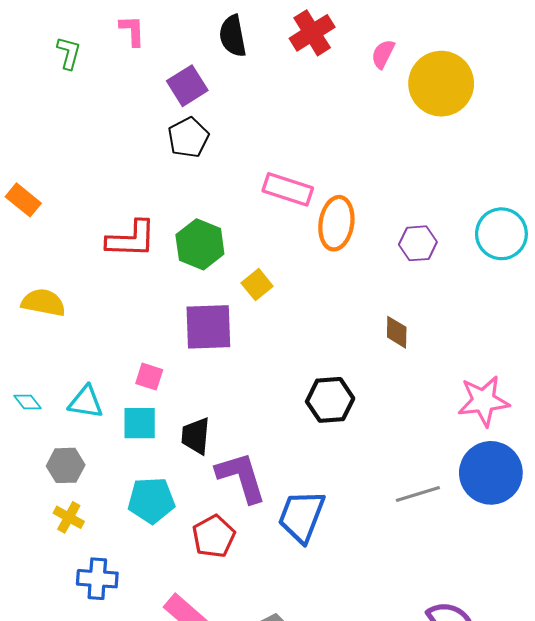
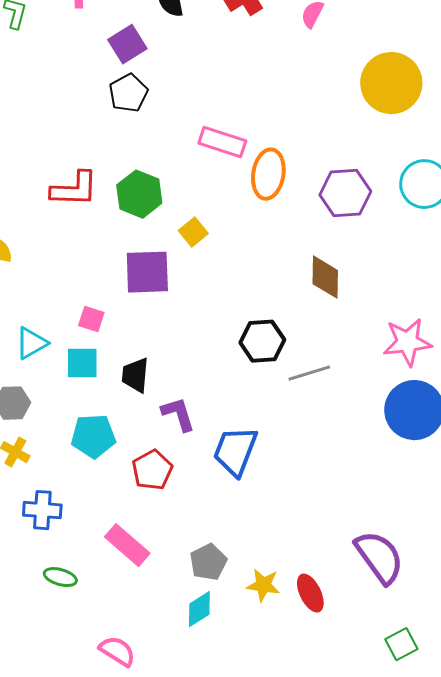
yellow circle: (441, 84) -> (391, 83), moved
purple hexagon: (418, 243) -> (345, 193), size x1.4
brown diamond: (397, 332) -> (325, 277), size x1.4
cyan triangle: (86, 402) -> (31, 343), turned -39
purple L-shape: (241, 477) -> (178, 414), size x0.7
gray line: (418, 494) -> (309, 373), moved

